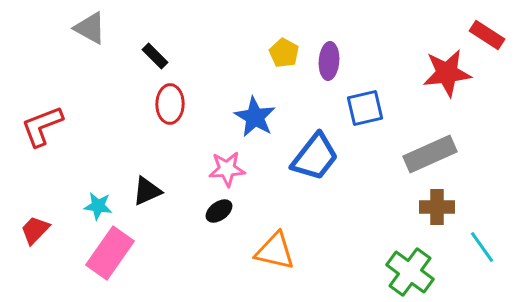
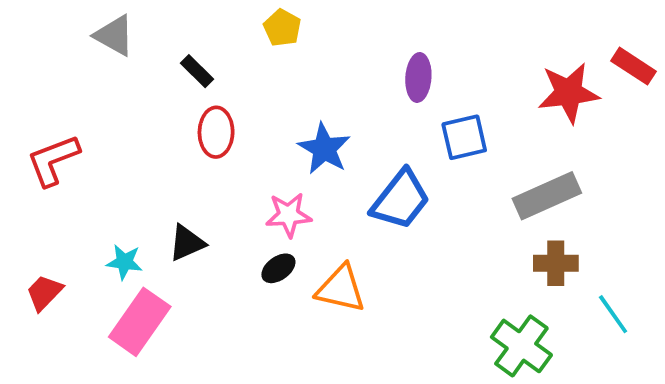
red rectangle: (487, 35) -> (633, 66), moved
yellow pentagon: (284, 53) -> (282, 28), moved
orange triangle: (275, 251) -> (341, 289), moved

